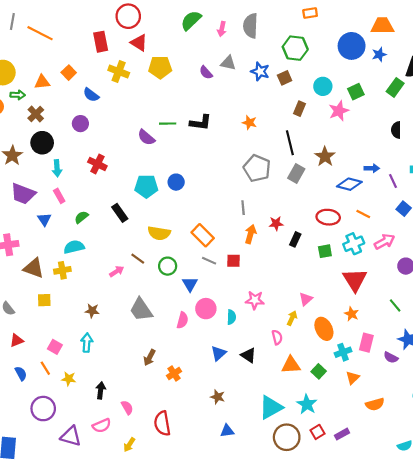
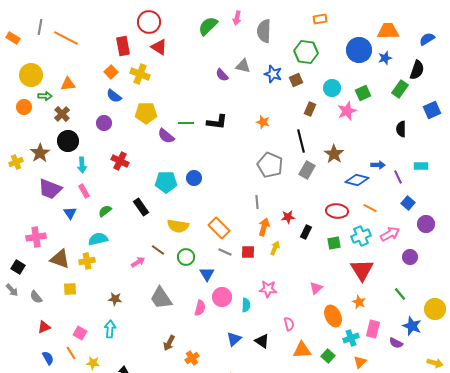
pink arrow: (222, 29) -> (237, 18), moved
yellow pentagon: (160, 67) -> (146, 113), moved
orange square: (69, 73) -> (111, 72), moved
yellow arrow: (292, 318) -> (275, 248), moved

